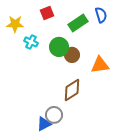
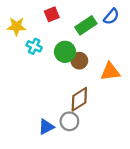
blue semicircle: (101, 15) -> (111, 17), turned 56
gray circle: (54, 115) -> (69, 121), moved
blue triangle: (44, 124) -> (46, 127), moved

